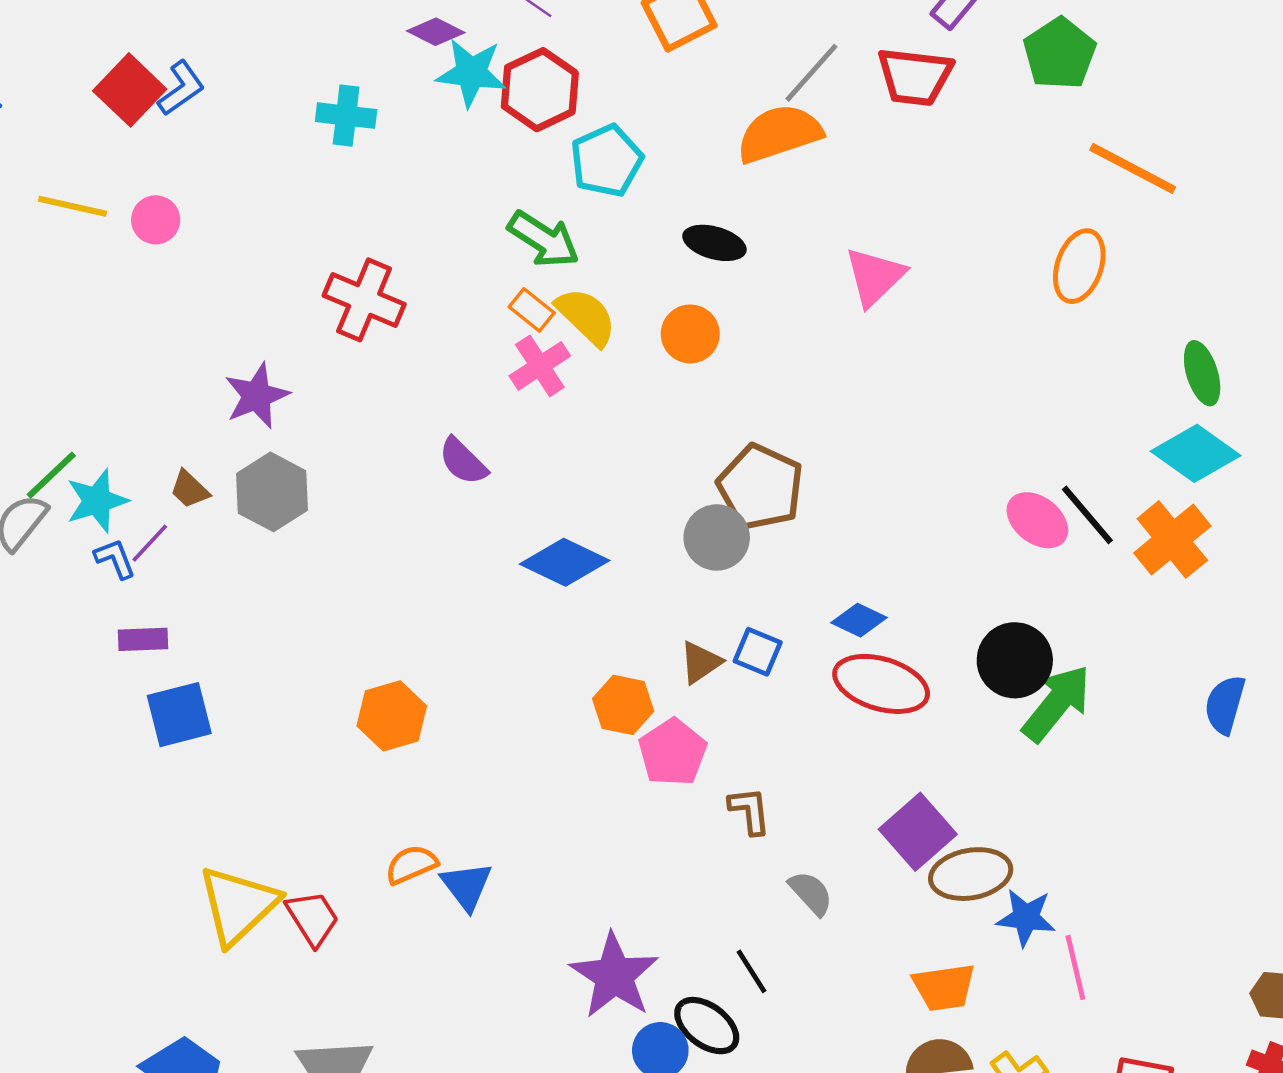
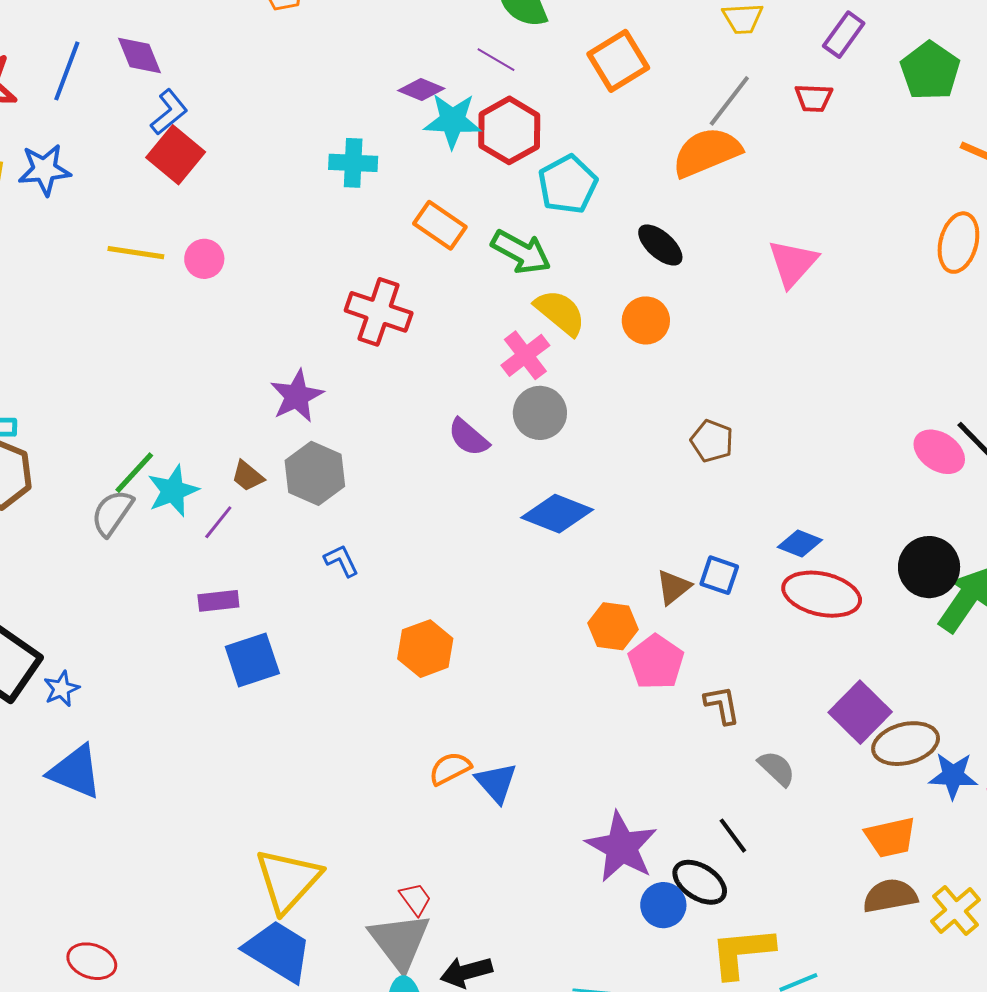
red trapezoid: (915, 77) -> (814, 98), size x0.6
blue L-shape: (181, 88) -> (169, 112), moved
black ellipse: (714, 243) -> (660, 245), turned 30
orange rectangle: (532, 310) -> (440, 225), moved, size x1.4
brown pentagon: (760, 487) -> (712, 441), size x0.6
gray circle: (717, 537) -> (540, 413), moved
blue L-shape: (115, 559) -> (341, 561), moved
yellow triangle: (238, 905) -> (288, 880), moved
red trapezoid: (313, 918) -> (415, 899), moved, size x0.7

